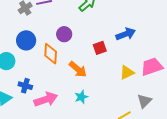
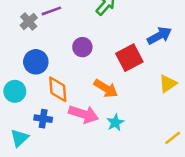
red square: (100, 48) -> (129, 58), size x1.5
orange diamond: (51, 54) -> (58, 89), moved
pink arrow: (46, 99) -> (84, 114), moved, turned 45

